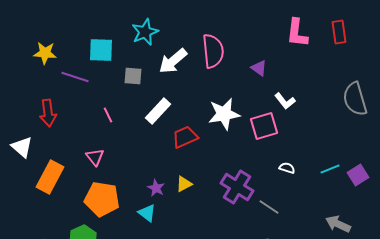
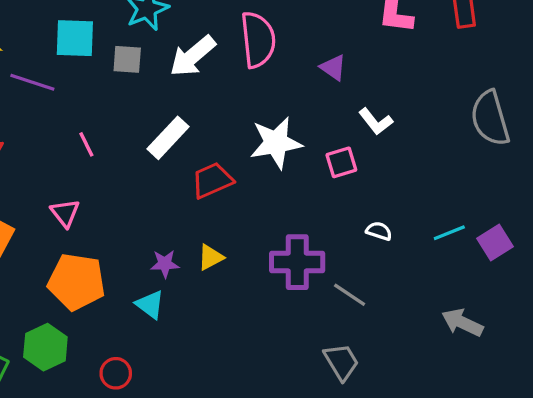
gray square: (133, 76) -> (127, 59), moved
pink square: (264, 126) -> (341, 162), size x0.7
purple cross: (237, 187) -> (297, 262), turned -32
purple star: (156, 188) -> (165, 264), turned -30

